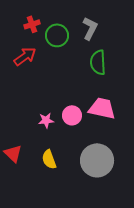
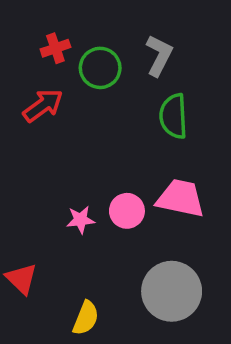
yellow semicircle: (49, 159) -> (86, 318), moved, turned -138

